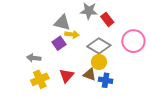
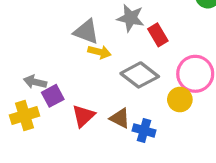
purple square: (59, 43) -> (53, 96), moved
yellow circle: (99, 62) -> (180, 100), moved
yellow cross: (40, 79) -> (25, 115), moved

